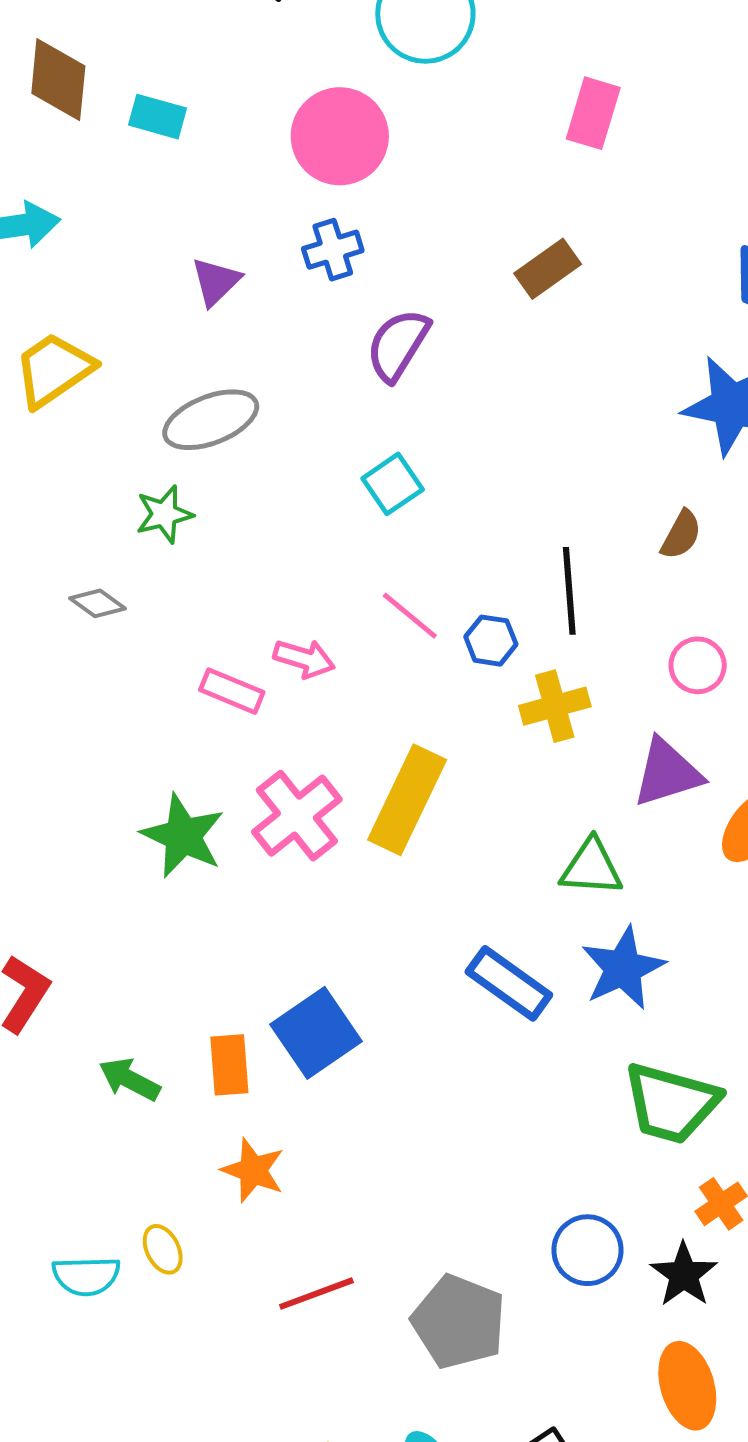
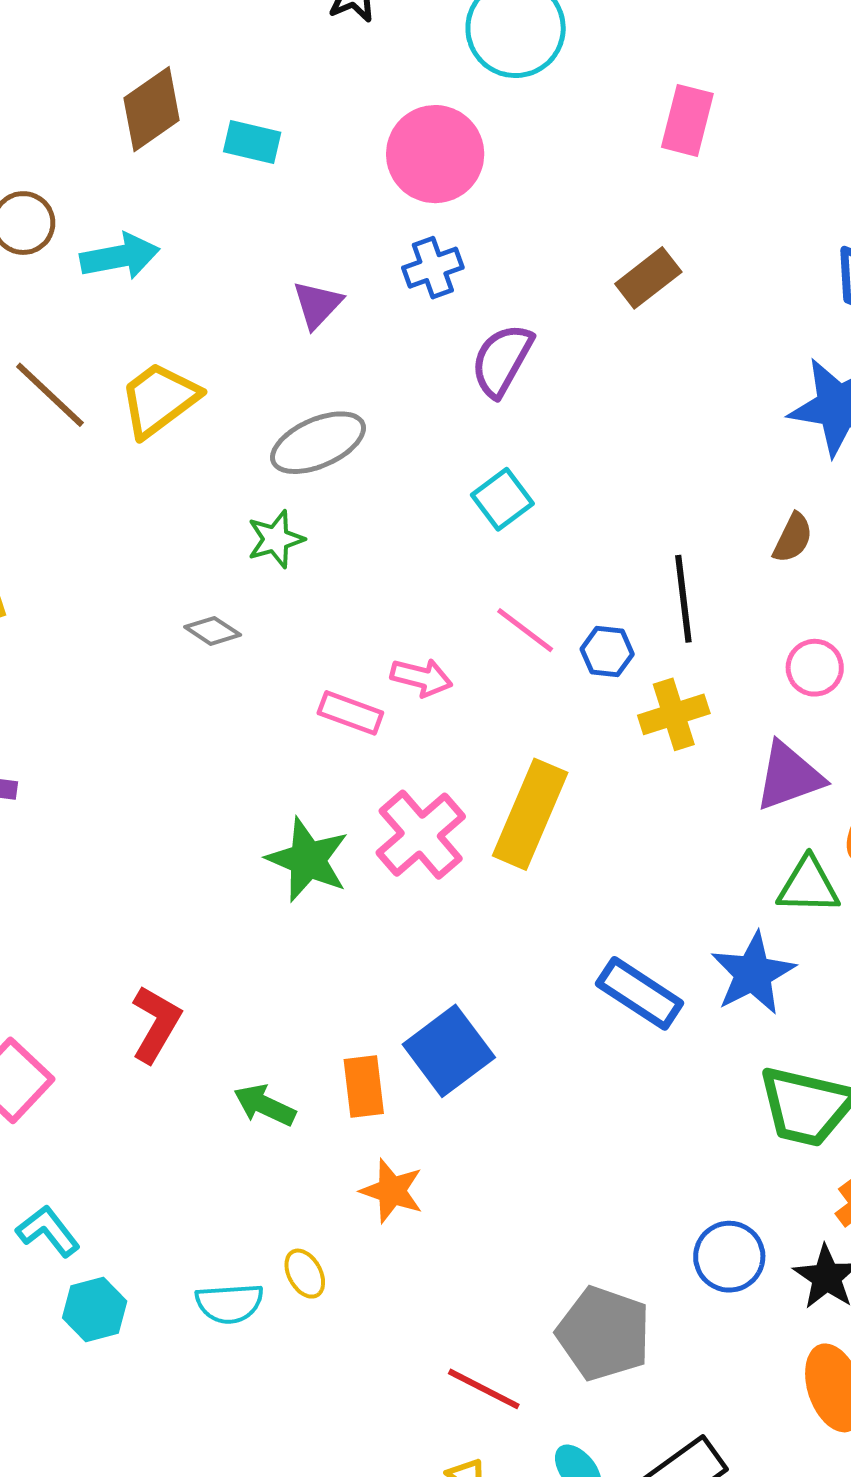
brown diamond: (58, 80) -> (152, 109), turned 52
green triangle: (591, 867) -> (808, 886), moved
red line: (316, 1294) -> (484, 1389), moved, turned 50

